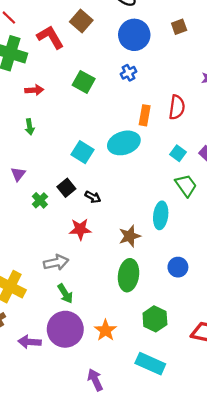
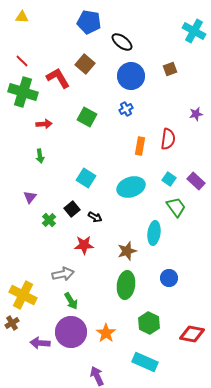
cyan ellipse: (124, 143) -> (131, 187), moved

